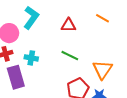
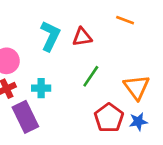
cyan L-shape: (31, 18) -> (50, 36), moved
green line: (70, 56) -> (91, 76), turned -72

